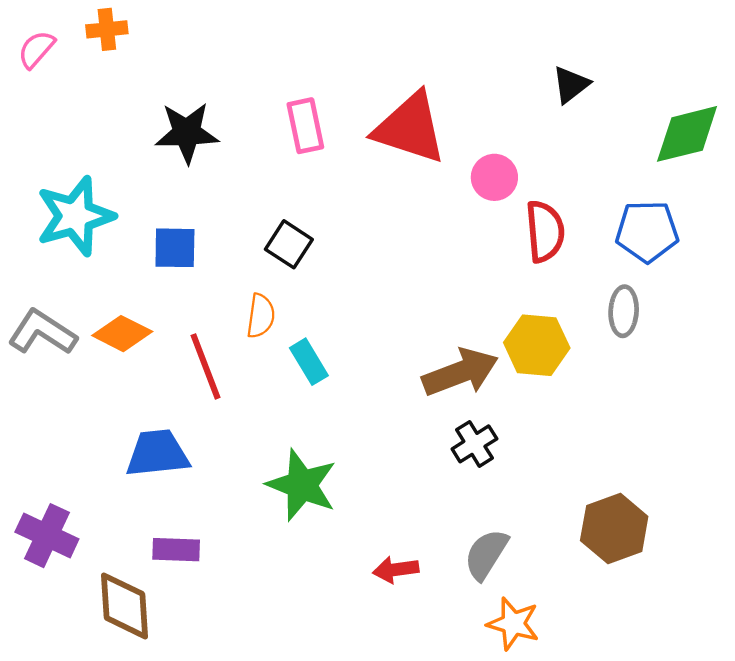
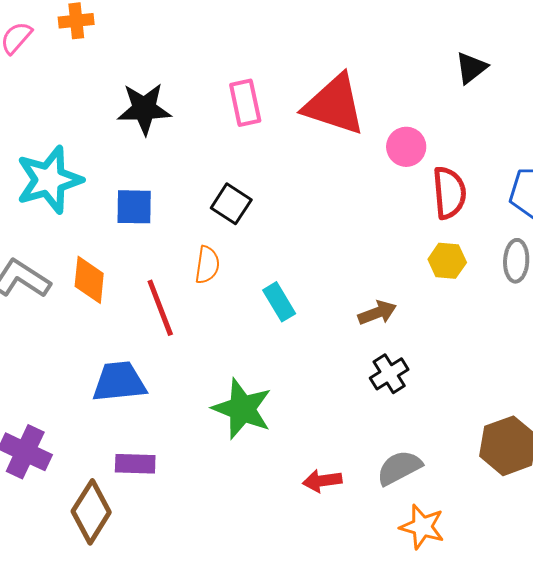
orange diamond: (122, 334) -> (89, 280), turned 69
yellow hexagon: (537, 345) -> (447, 261), moved, size x0.7
cyan rectangle: (309, 362) -> (279, 302), moved
brown arrow: (460, 372) -> (377, 313), size x0.6
gray semicircle: (486, 554) -> (399, 468), turned 30
brown diamond: (124, 606) -> (91, 512), turned 36

